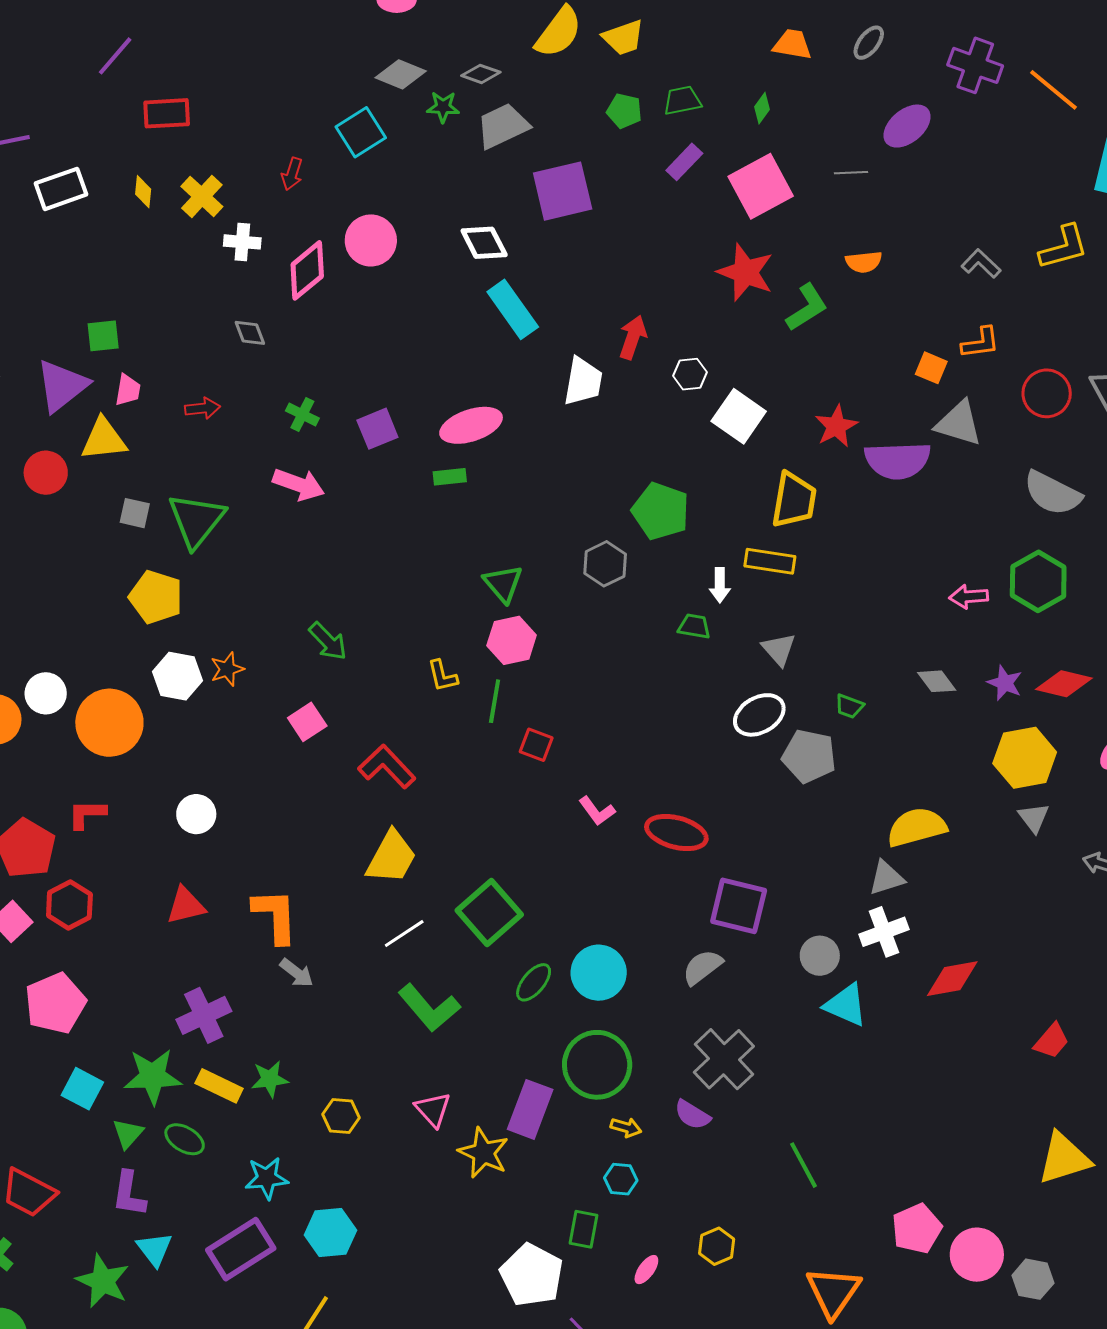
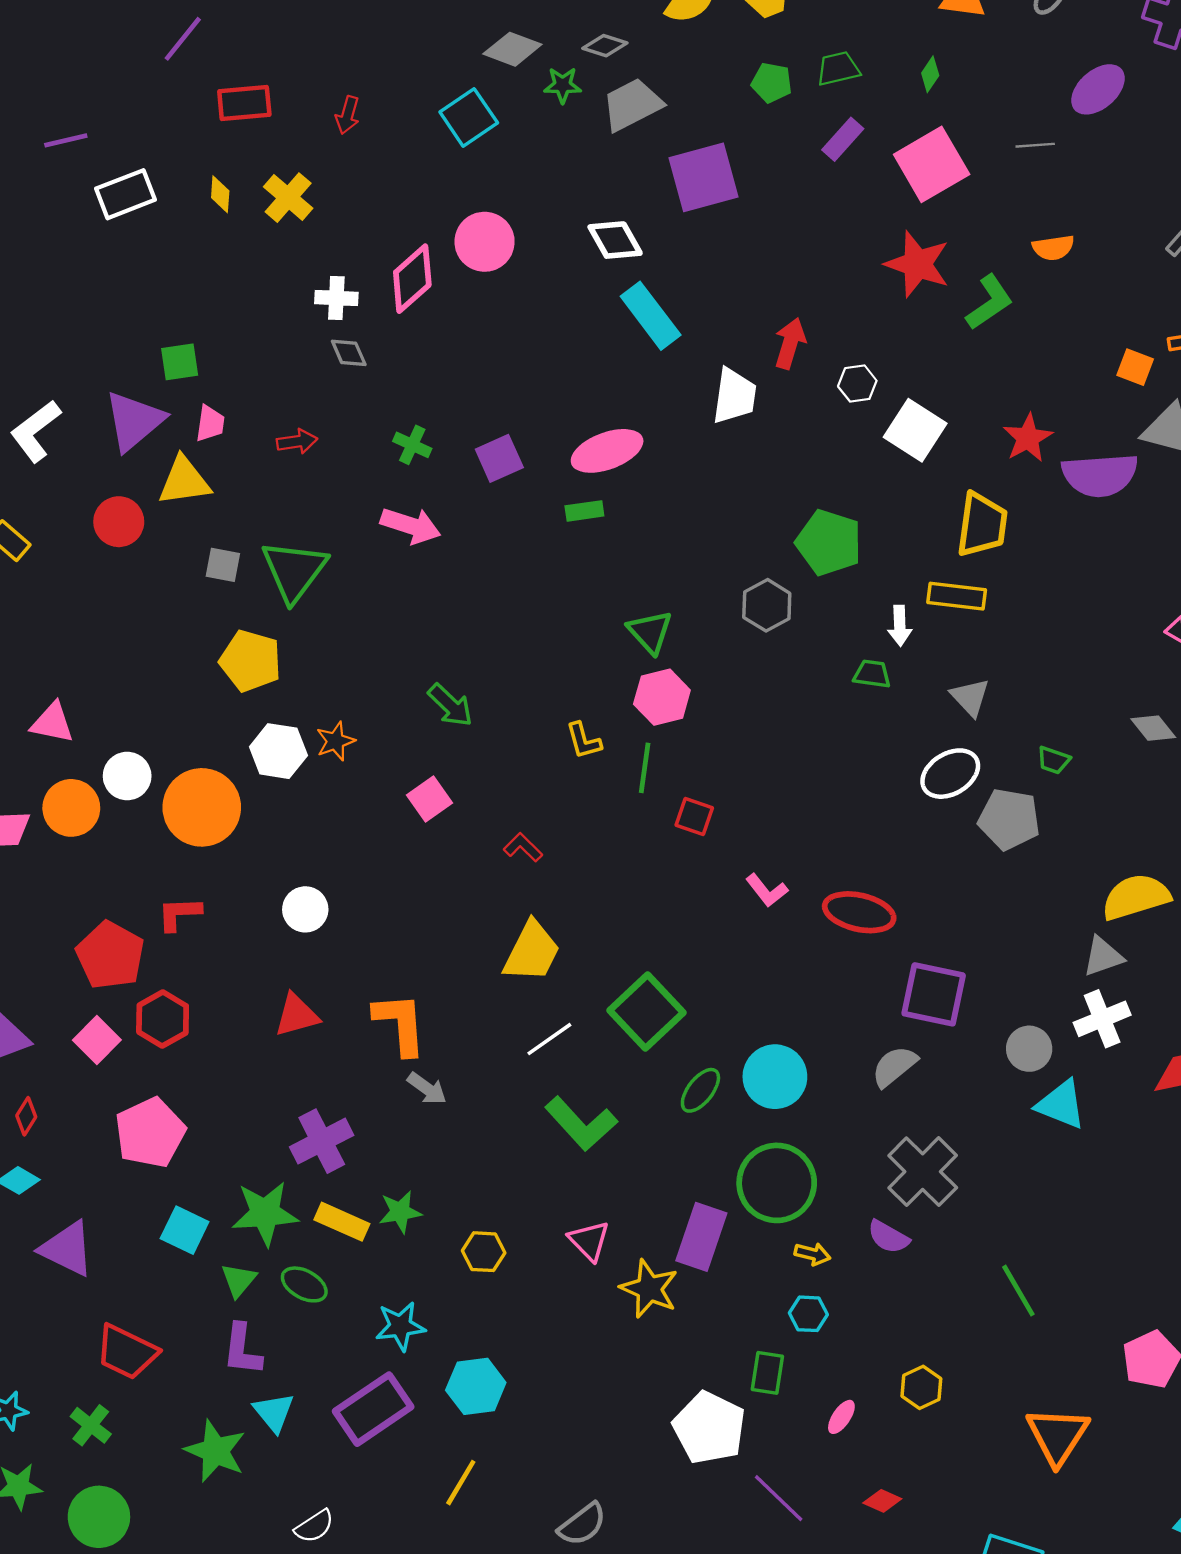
red arrow: (292, 174) -> (348, 115), moved
white cross: (242, 242) -> (336, 298), moved
red L-shape: (387, 767) -> (523, 847), size x0.6

